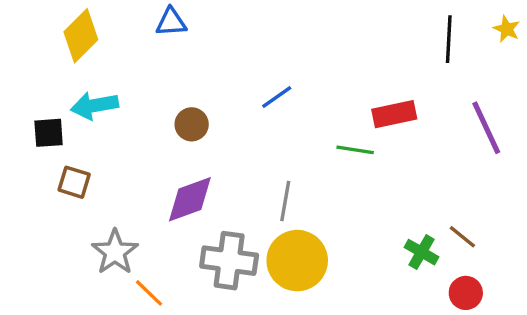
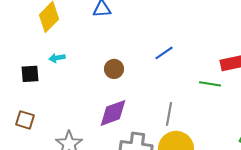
cyan arrow: (95, 106) -> (57, 58), size x0.6
brown square: (74, 182) -> (25, 120), moved

